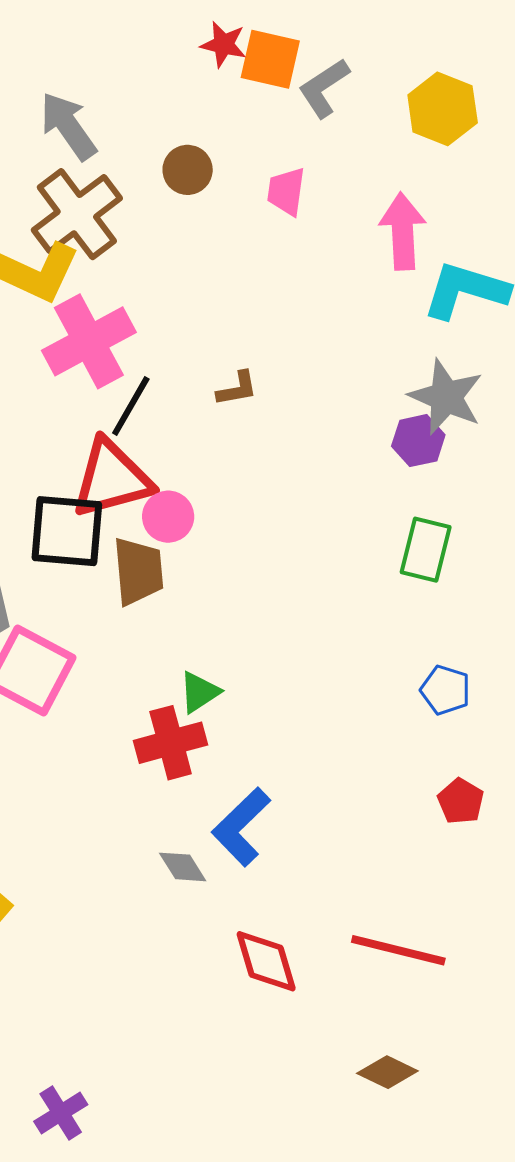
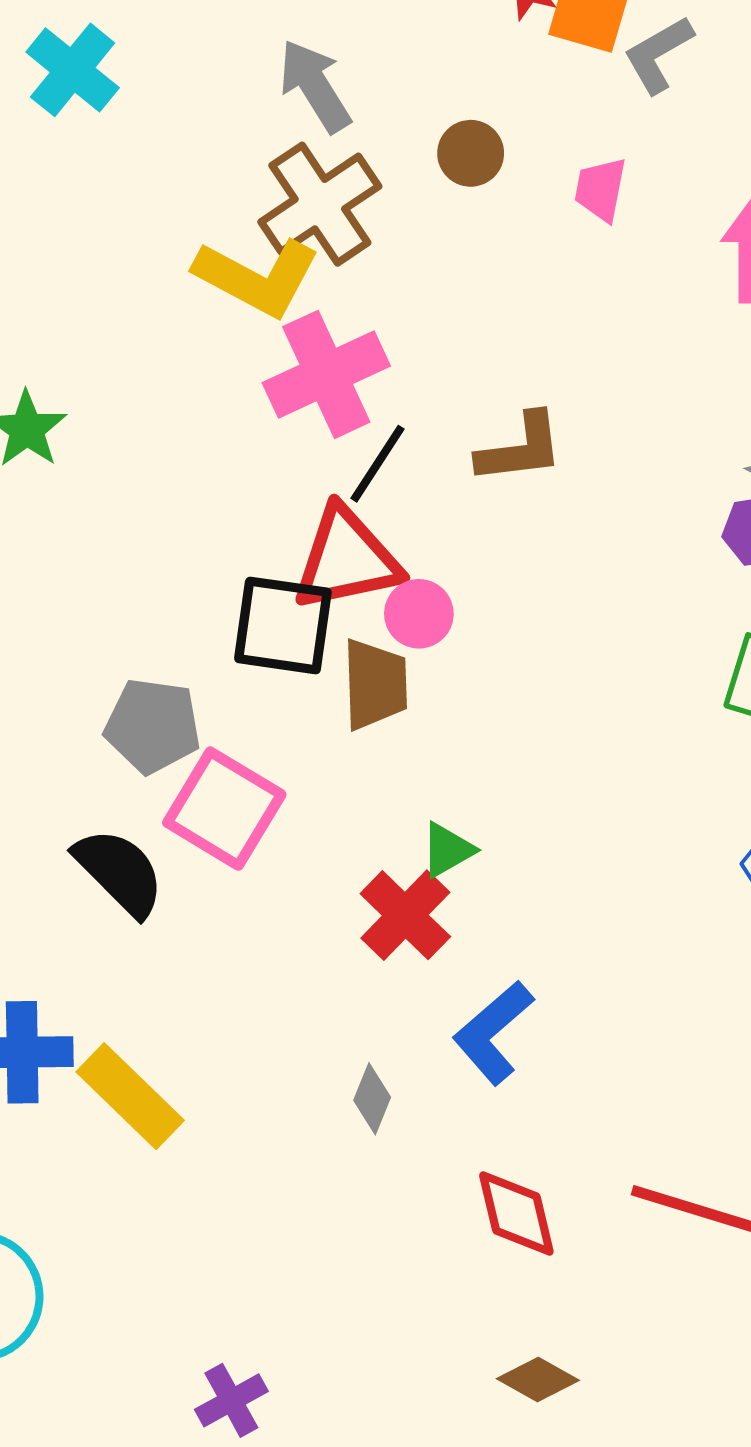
brown L-shape: (237, 389) -> (520, 449), size x1.6
red cross: (171, 743) -> (405, 915), turned -34
gray diamond: (183, 867) -> (372, 1099), moved, turned 51
brown diamond: (387, 1072) -> (538, 1380), moved

